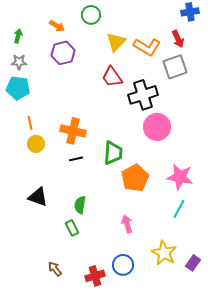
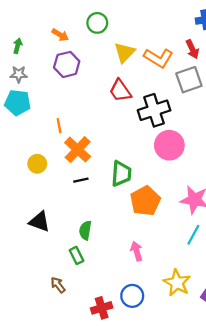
orange line: (30, 123) -> (59, 126), moved
orange cross: (73, 131) -> (78, 150), turned 30
brown arrow: (55, 269) -> (58, 285), moved

